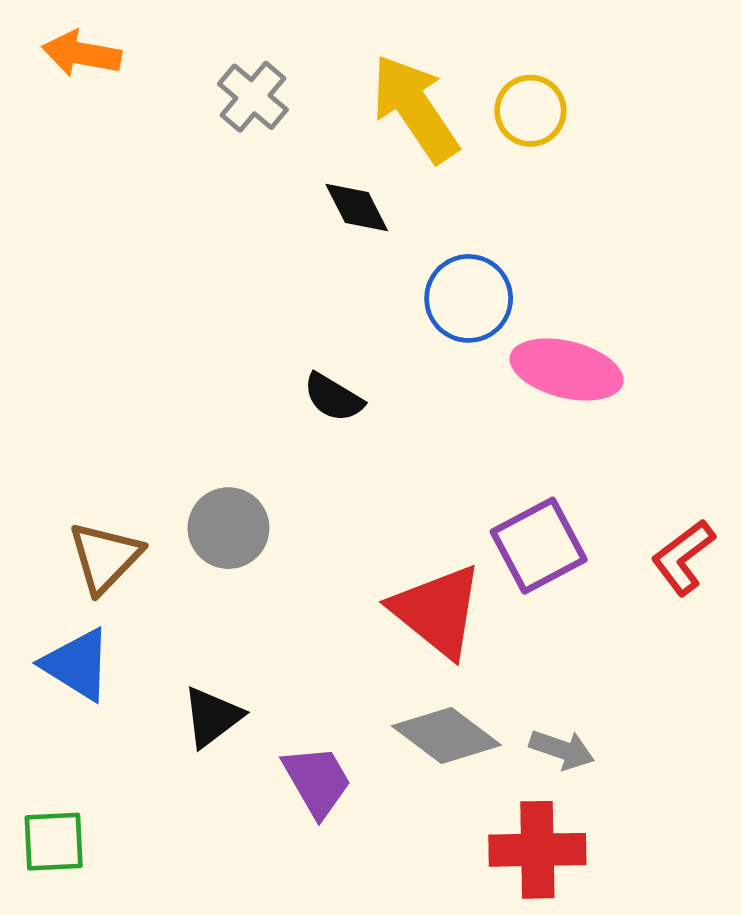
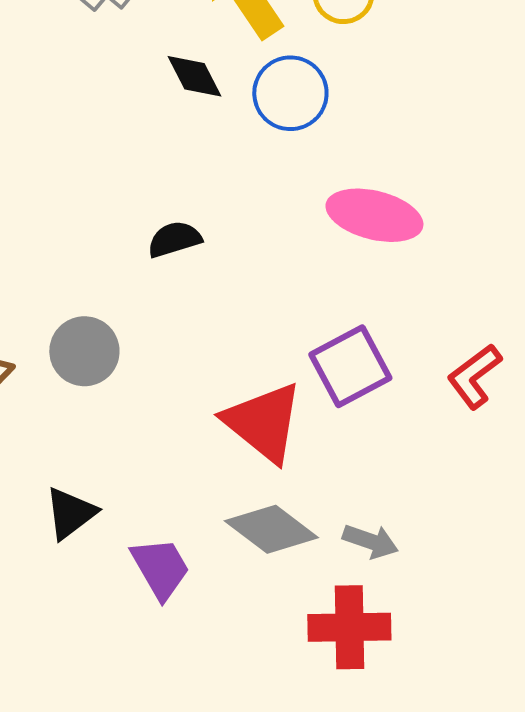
blue circle: (469, 298) -> (290, 93), moved
black semicircle: (333, 398) -> (174, 239), turned 132

